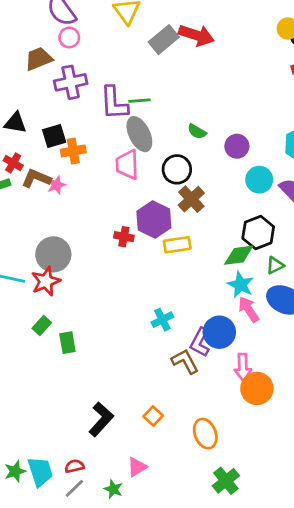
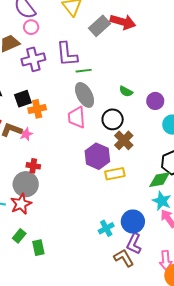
purple L-shape: (114, 103) -> (67, 54), moved
red cross: (124, 237) -> (33, 166), moved
blue circle: (219, 332) -> (133, 222), moved

